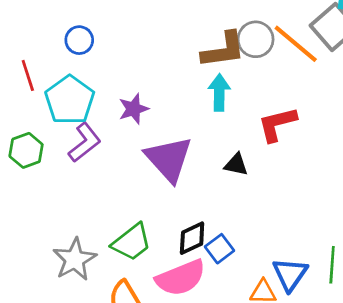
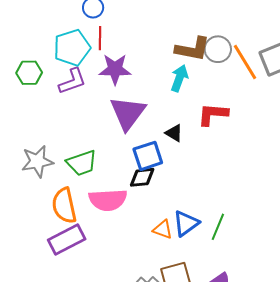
red line: (28, 75) -> (100, 38), moved
purple star: (134, 109) -> (115, 69), size x1.4
black diamond: (192, 238) -> (142, 177), moved
blue square: (220, 249) -> (148, 156), moved, size x1.4

